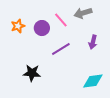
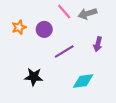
pink line: (61, 20) -> (64, 12), moved
cyan diamond: (93, 81) -> (83, 81), moved

